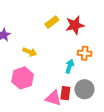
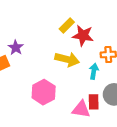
red star: (75, 25) -> (83, 36), moved, turned 30
yellow arrow: (30, 52) -> (67, 59), moved, size x1.5

